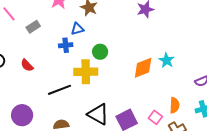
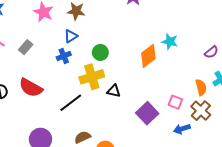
red semicircle: (27, 65) -> (31, 88), size x1.6
orange semicircle: (175, 105) -> (201, 87), moved
black triangle: (98, 114) -> (114, 91), moved, size x0.6

